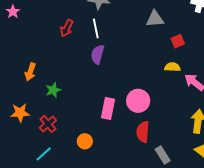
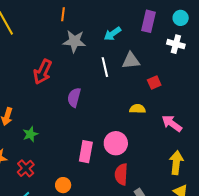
red arrow: (67, 28) -> (43, 72), size x1.4
white line: (96, 28) -> (105, 67), moved
yellow semicircle: (172, 67) -> (137, 109), moved

